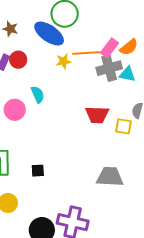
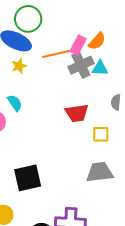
yellow star: (64, 61) -> (19, 66), moved
yellow square: (123, 126) -> (101, 134), moved
black square: (38, 171) -> (28, 178), size x2.0

